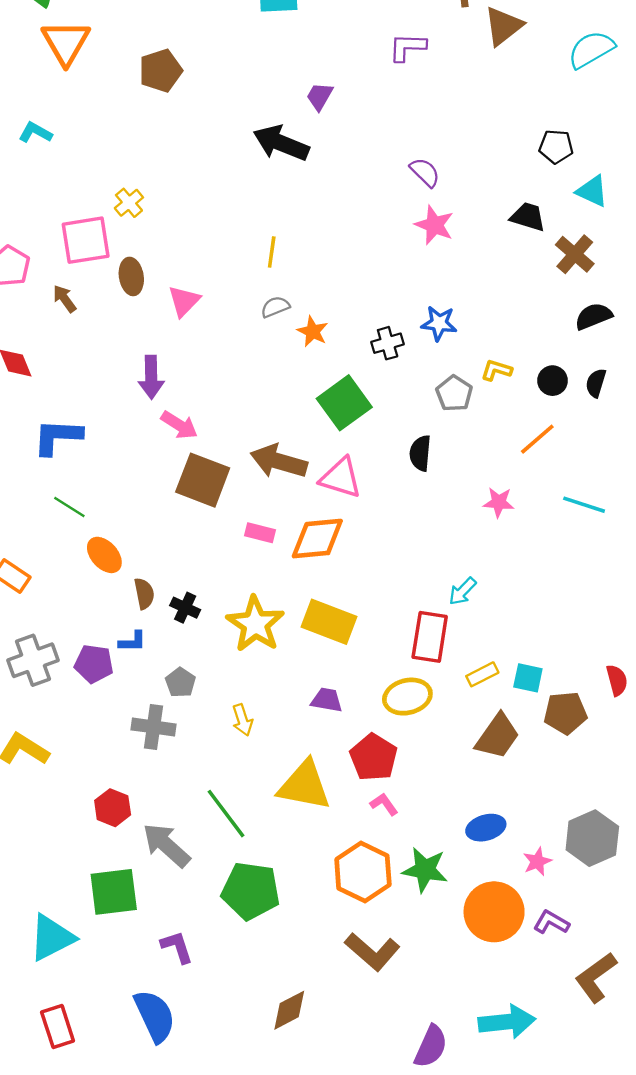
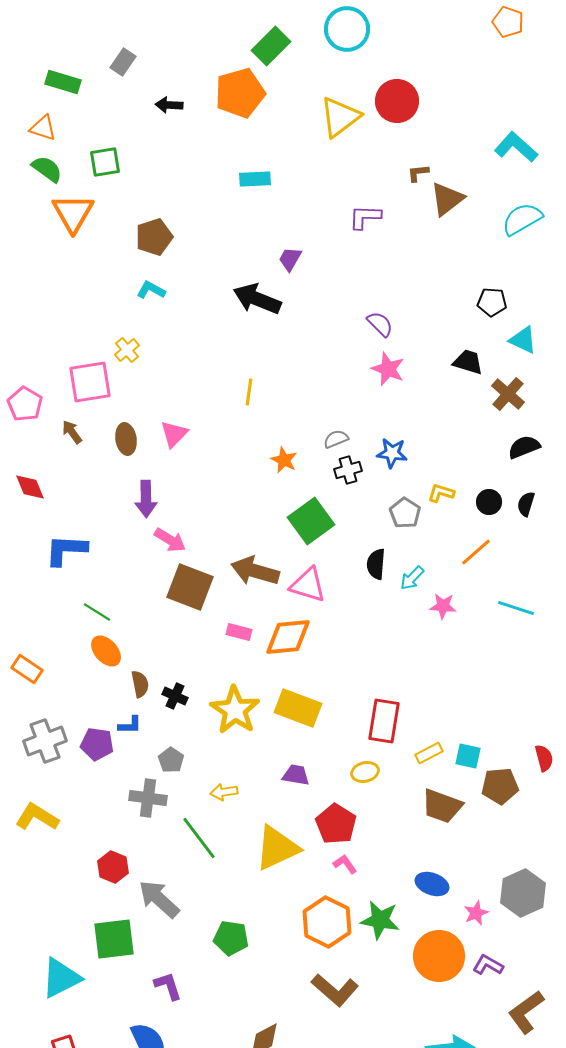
cyan L-shape: (35, 133) -> (151, 290), moved
brown ellipse: (131, 276) -> (126, 439), moved
gray semicircle: (275, 307) -> (336, 439), moved
green line: (69, 507) -> (97, 612), moved
cyan arrow: (462, 591) -> (412, 578), moved
yellow ellipse: (407, 697) -> (365, 772), size x0.7
yellow arrow: (242, 720) -> (224, 792), turned 100
brown trapezoid: (498, 736) -> (442, 806), turned 75
yellow triangle: (304, 785) -> (277, 848), turned -36
green line: (226, 814) -> (199, 838), moved
blue ellipse: (486, 828) -> (432, 884), turned 36
green pentagon: (251, 891) -> (231, 938), size x0.7

